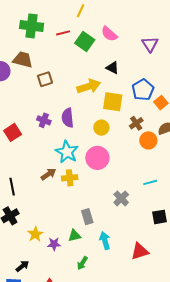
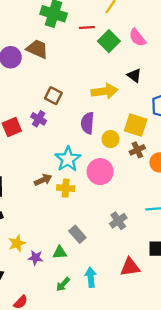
brown square: (45, 79) -> (53, 96), moved, turned 35
yellow square: (113, 102) -> (136, 125), moved
purple semicircle: (68, 118) -> (87, 123), moved
purple cross: (44, 120) -> (39, 119), moved
brown cross: (136, 123) -> (137, 150), moved
gray rectangle: (87, 217) -> (77, 234), turned -35
cyan arrow: (105, 241) -> (91, 277), moved
red triangle: (140, 251) -> (130, 267), moved

